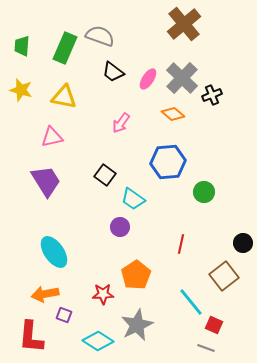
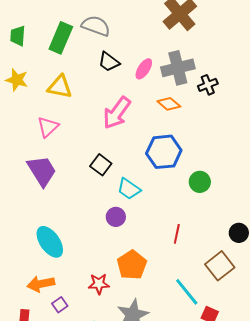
gray cross: (182, 78) -> (178, 68), turned 32
pink arrow: (121, 123) -> (117, 113), size x1.6
pink triangle: (52, 137) -> (48, 127), turned -30
purple square: (64, 315) -> (60, 305), turned 35

